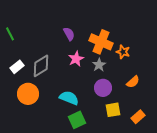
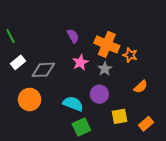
gray diamond: (41, 66) -> (43, 70), turned 30
white rectangle: (17, 67) -> (18, 62), moved
purple circle: (103, 88) -> (99, 94), moved

